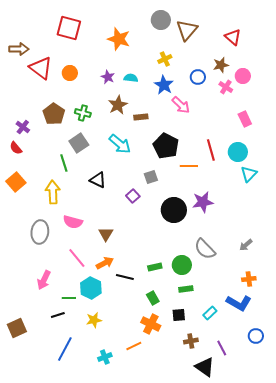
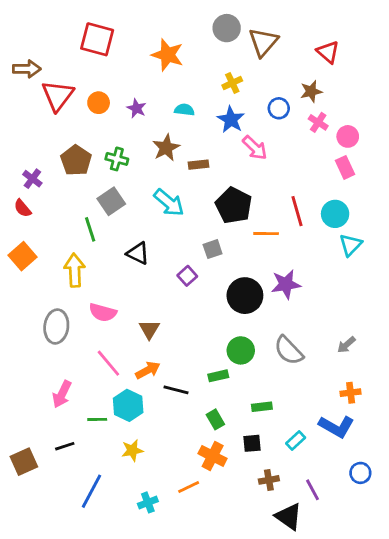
red triangle: (41, 68) -> (58, 96), turned 30
pink circle: (243, 76) -> (348, 136), moved
purple star: (108, 77) -> (137, 108), moved
green circle: (182, 265) -> (241, 350), moved
black line: (58, 315) -> (65, 446), moved

